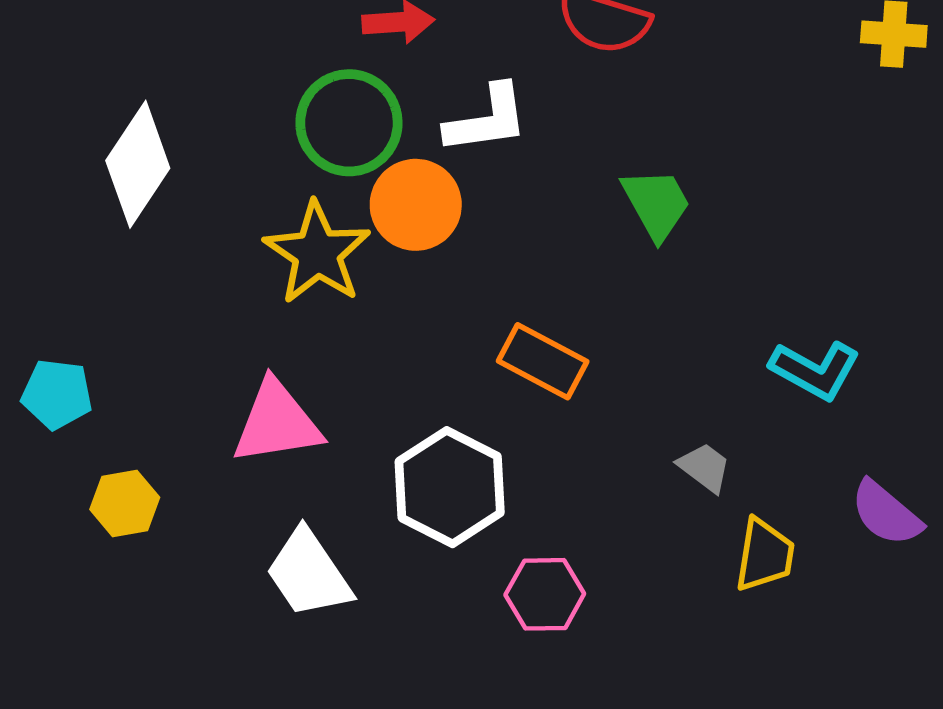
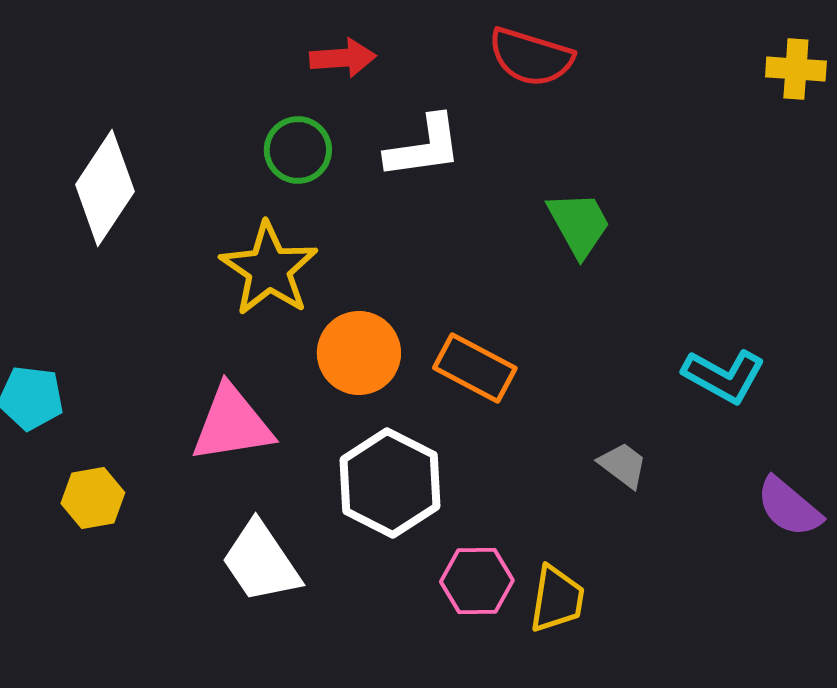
green circle: (349, 123) -> (298, 150), size x0.7
orange circle: (416, 205) -> (359, 353), moved
yellow trapezoid: (765, 555) -> (557, 599), moved

